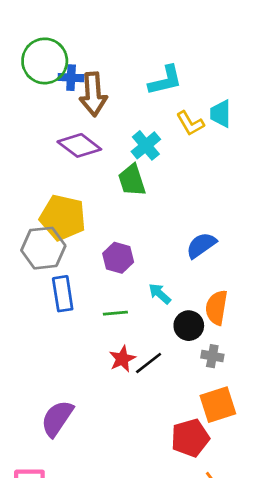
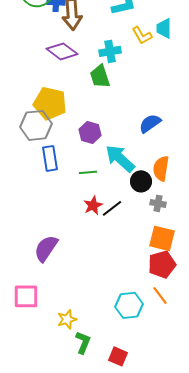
cyan cross: (146, 145) -> (110, 51), turned 30
cyan arrow: (160, 294) -> (120, 158), size x1.8
orange square: (218, 405) -> (162, 238), turned 32
red pentagon: (190, 438) -> (162, 264), moved

